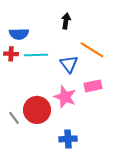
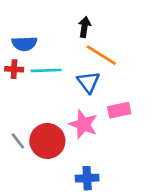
orange line: (92, 50) -> (101, 55), moved
gray line: (14, 118) -> (18, 141), moved

